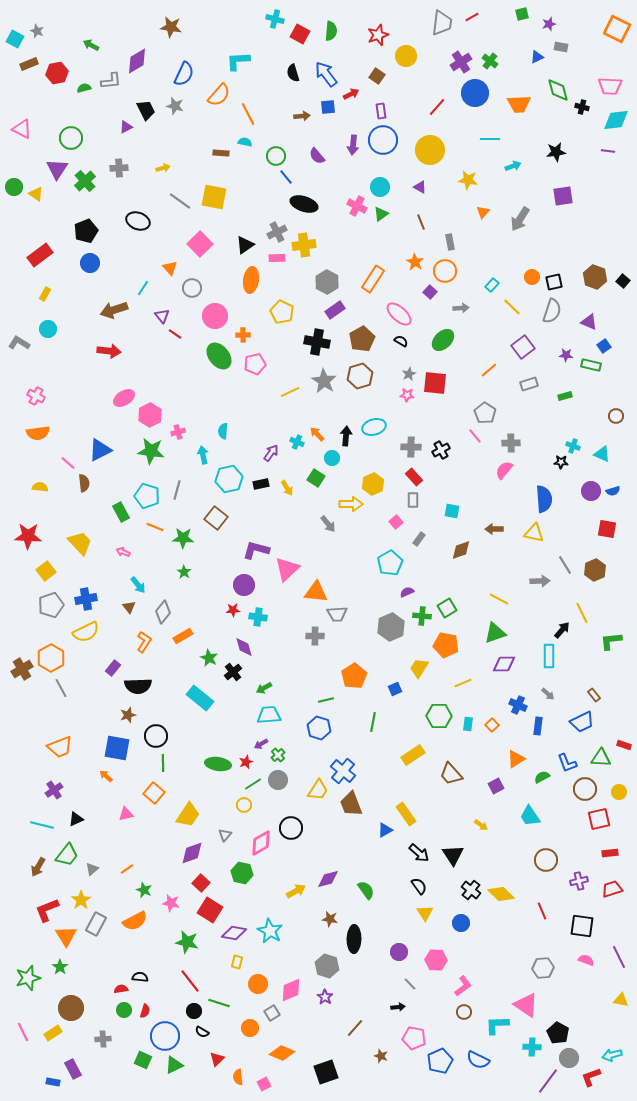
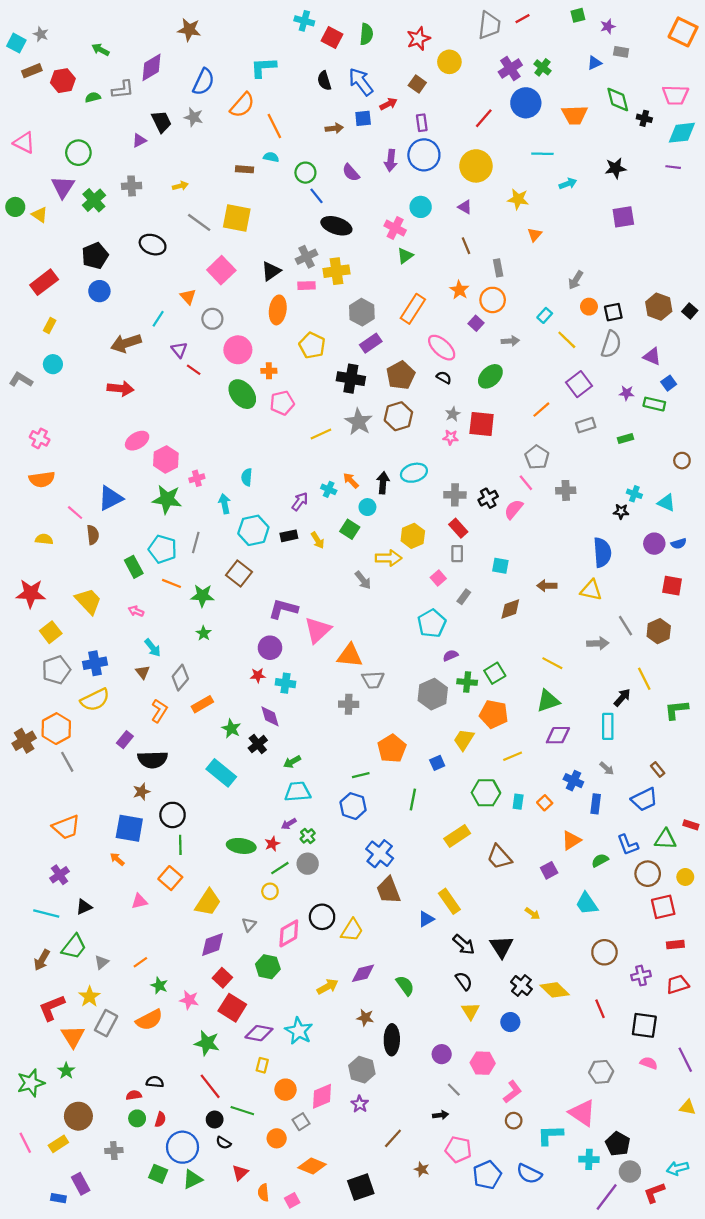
green triangle: (381, 214) -> (405, 256), moved
gray arrow: (520, 219) -> (576, 280), moved, size x0.7
pink semicircle: (504, 470) -> (514, 509), moved
yellow trapezoid: (318, 790) -> (352, 930), moved

